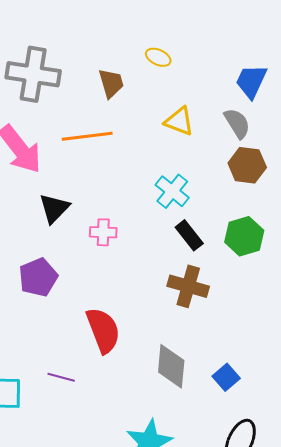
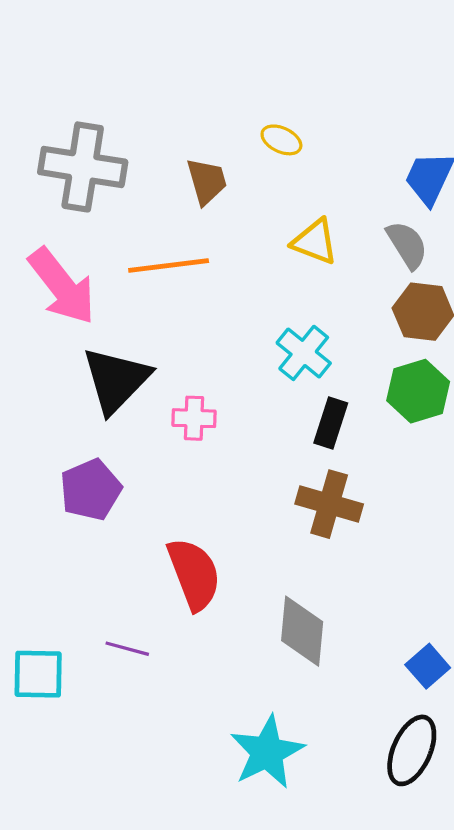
black triangle: (54, 208) -> (116, 380), size x1.4
black rectangle: (189, 235) -> (331, 423), turned 56
green hexagon: (244, 236) -> (418, 391), moved
blue square: (226, 377) -> (428, 666), moved

